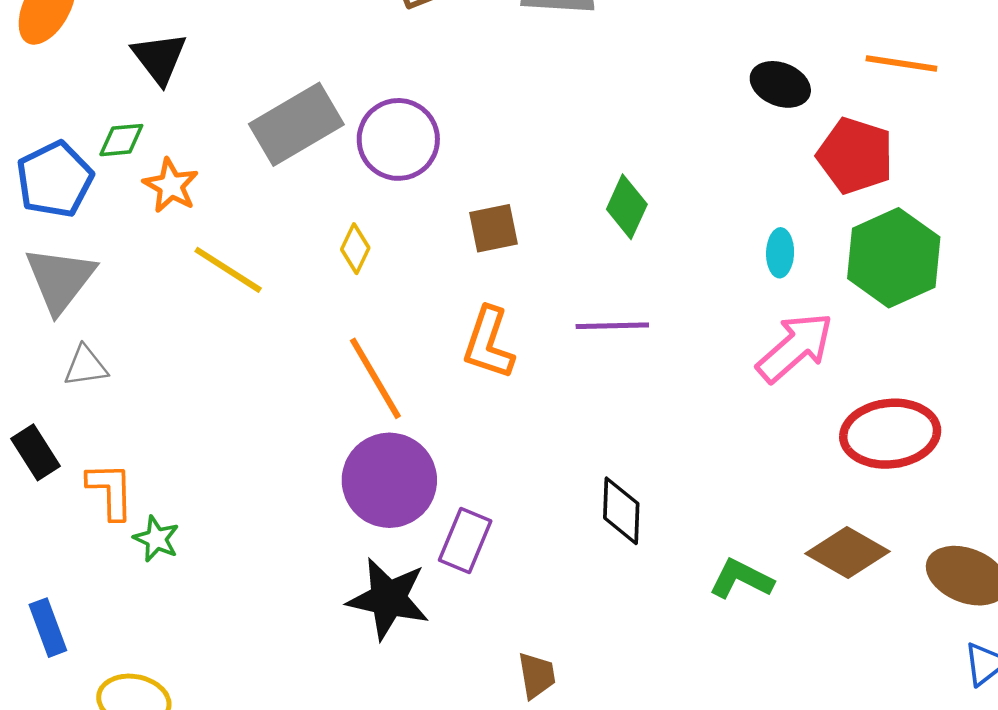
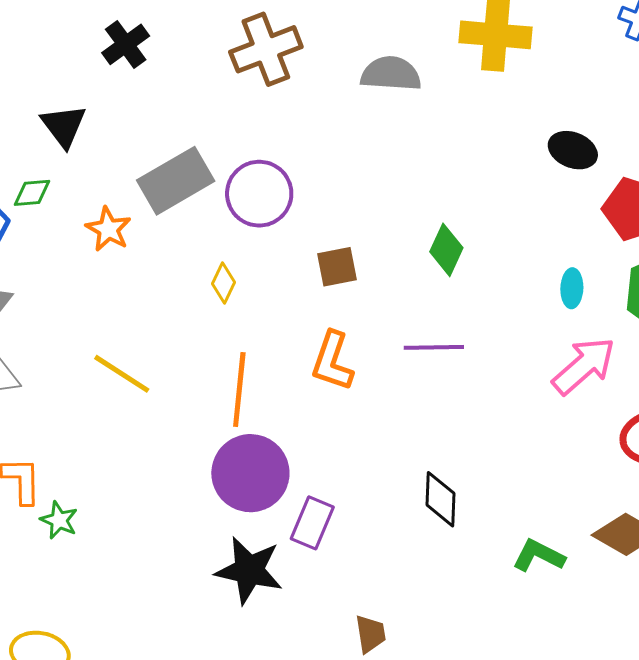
orange star: (171, 186) -> (108, 229), moved
yellow line: (228, 270) -> (122, 374), moved
orange line: (375, 378) -> (239, 389), turned 36

